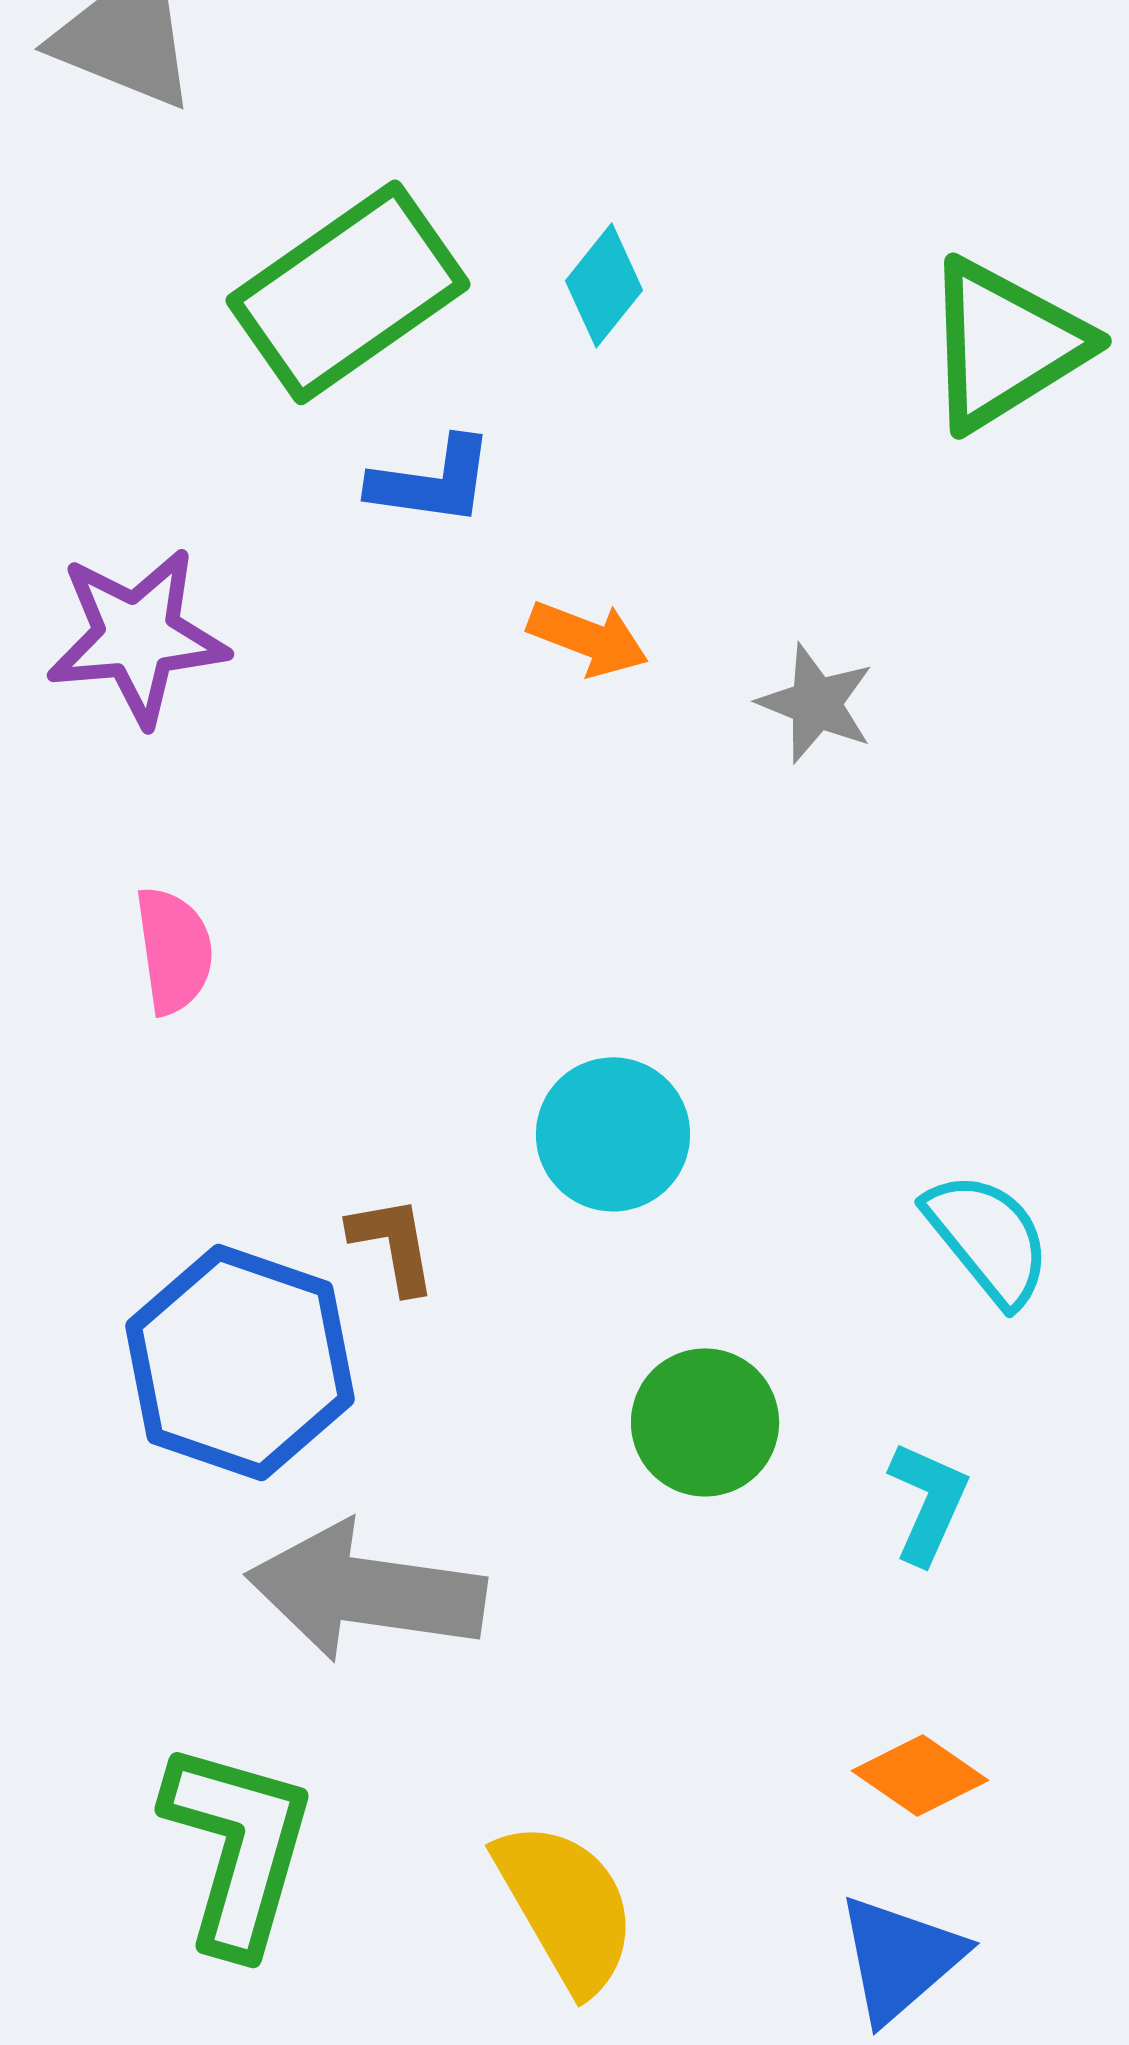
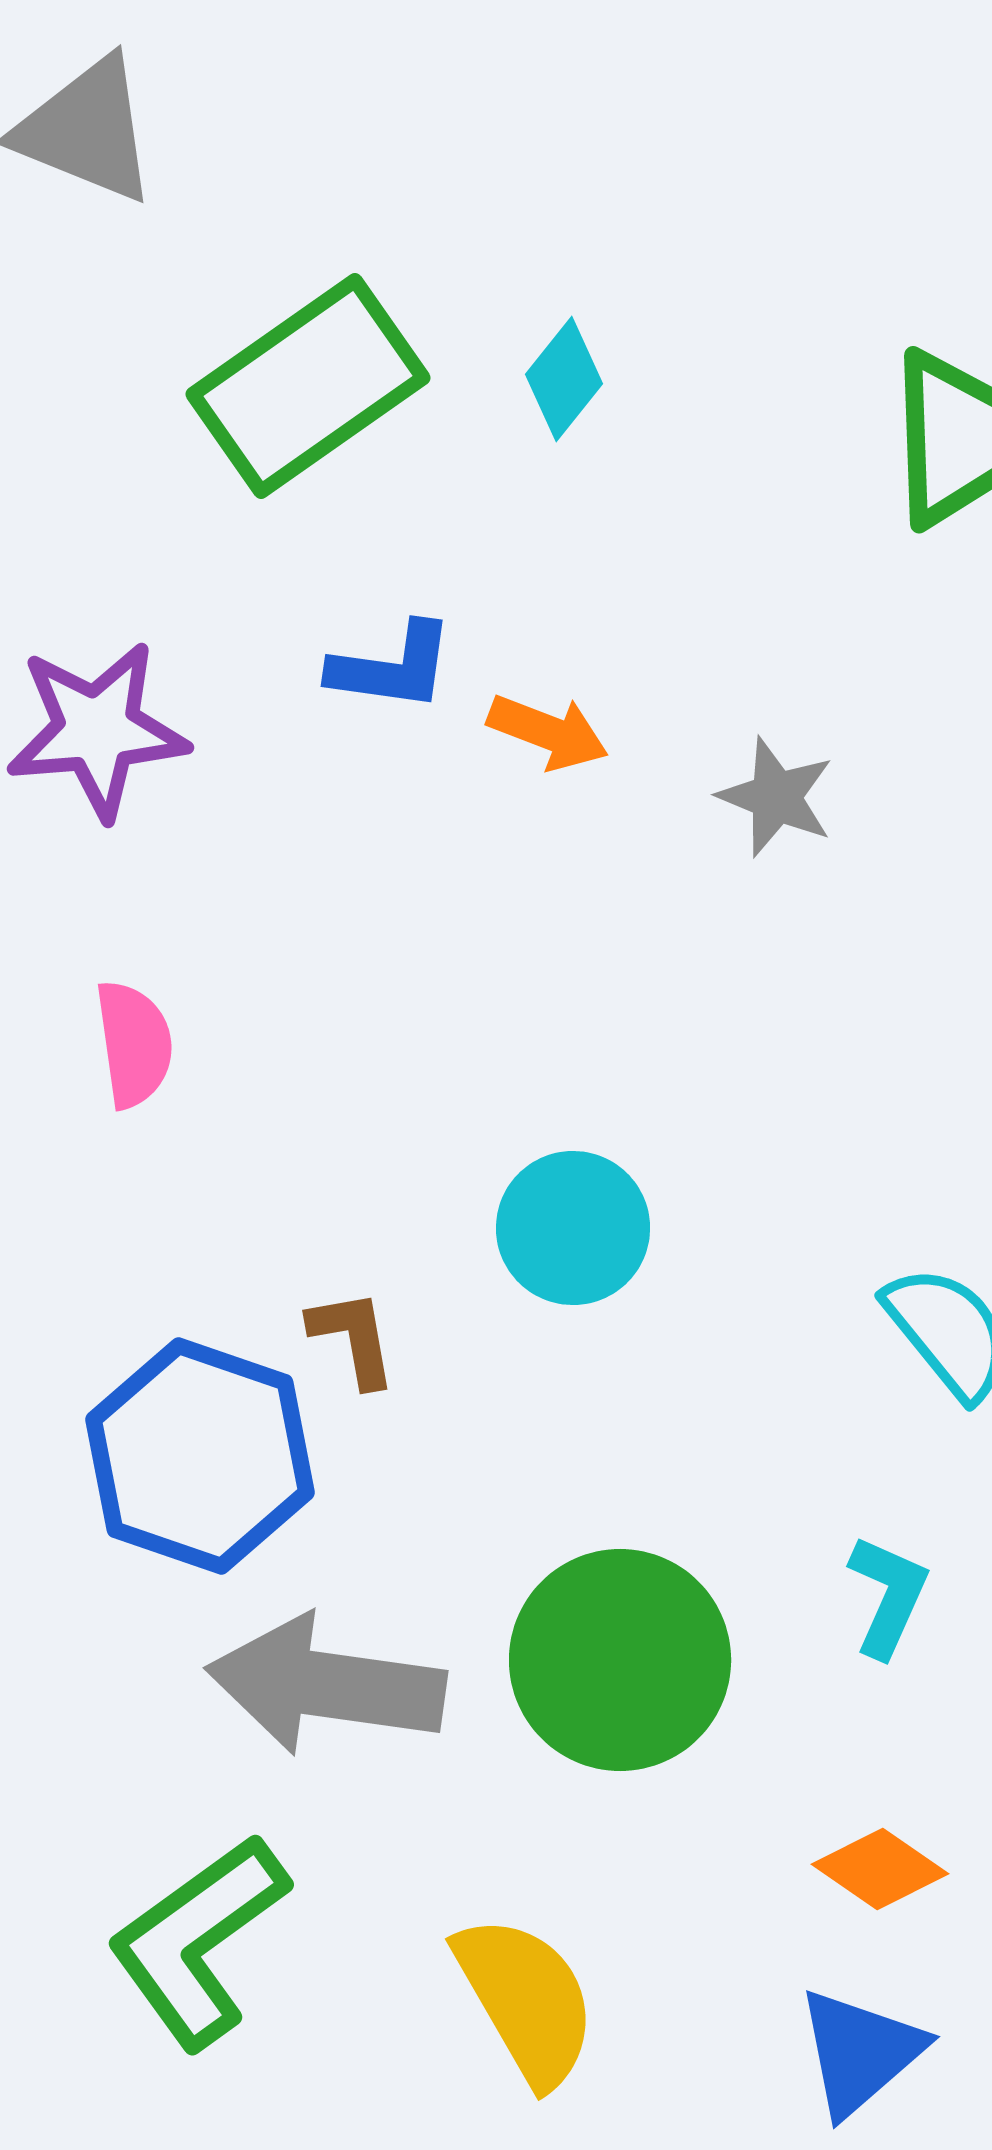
blue L-shape: (432, 481) -> (392, 667), moved
green circle: (705, 1422) -> (620, 1660), moved, size x1.5
green L-shape: (238, 1847) -> (198, 1941), turned -142

